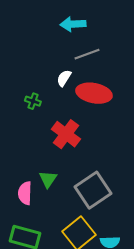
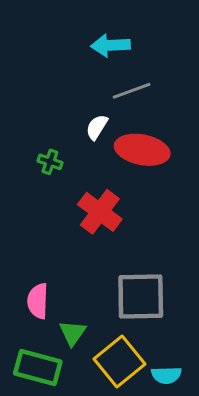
green triangle: (48, 179) -> (73, 333), moved
gray square: (93, 190) -> (141, 296), turned 33

